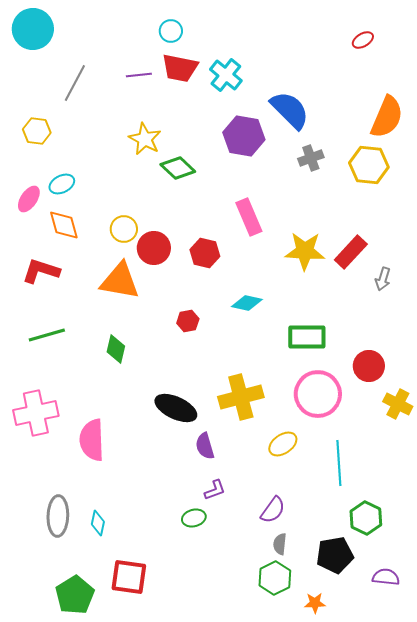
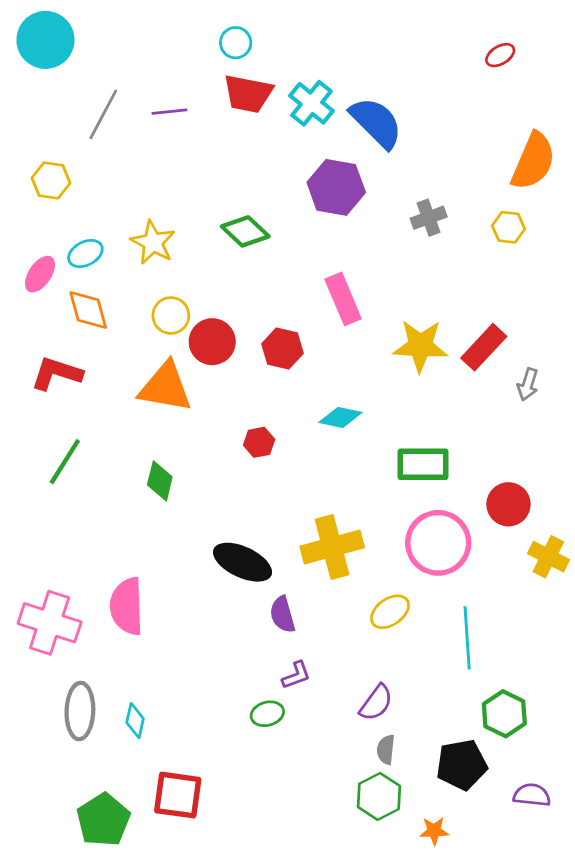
purple line: (139, 75) -> (169, 112), moved
blue semicircle: (290, 110) -> (376, 123), moved
yellow star: (145, 139) -> (153, 242), moved
yellow hexagon: (369, 165) -> (508, 227), size x0.6
green line: (47, 335) -> (65, 462), turned -42
pink cross: (36, 413) -> (50, 623), moved, turned 30

